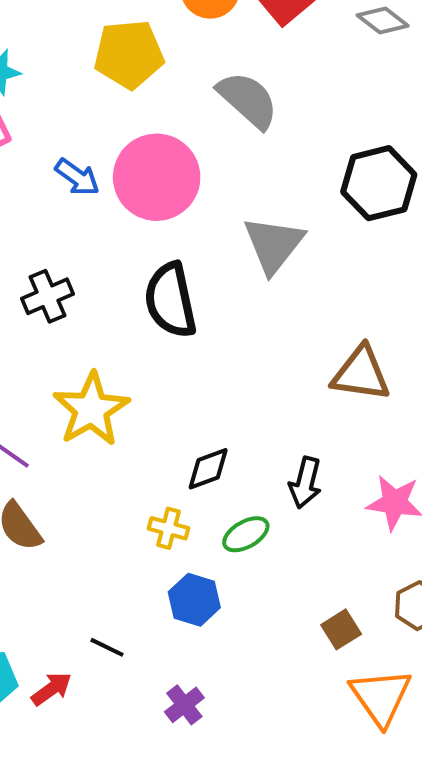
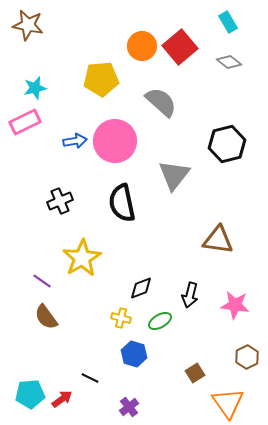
blue arrow: (77, 177) -> (75, 141), turned -45
brown square: (341, 629) -> (195, 373), moved

